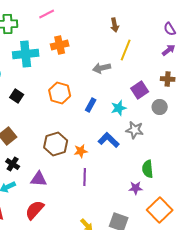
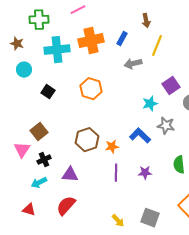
orange cross: (60, 45) -> (91, 41), size x1.4
blue rectangle: (91, 105) -> (122, 39), moved
black cross: (13, 164) -> (44, 160), turned 32
purple star: (136, 188) -> (145, 173), moved

